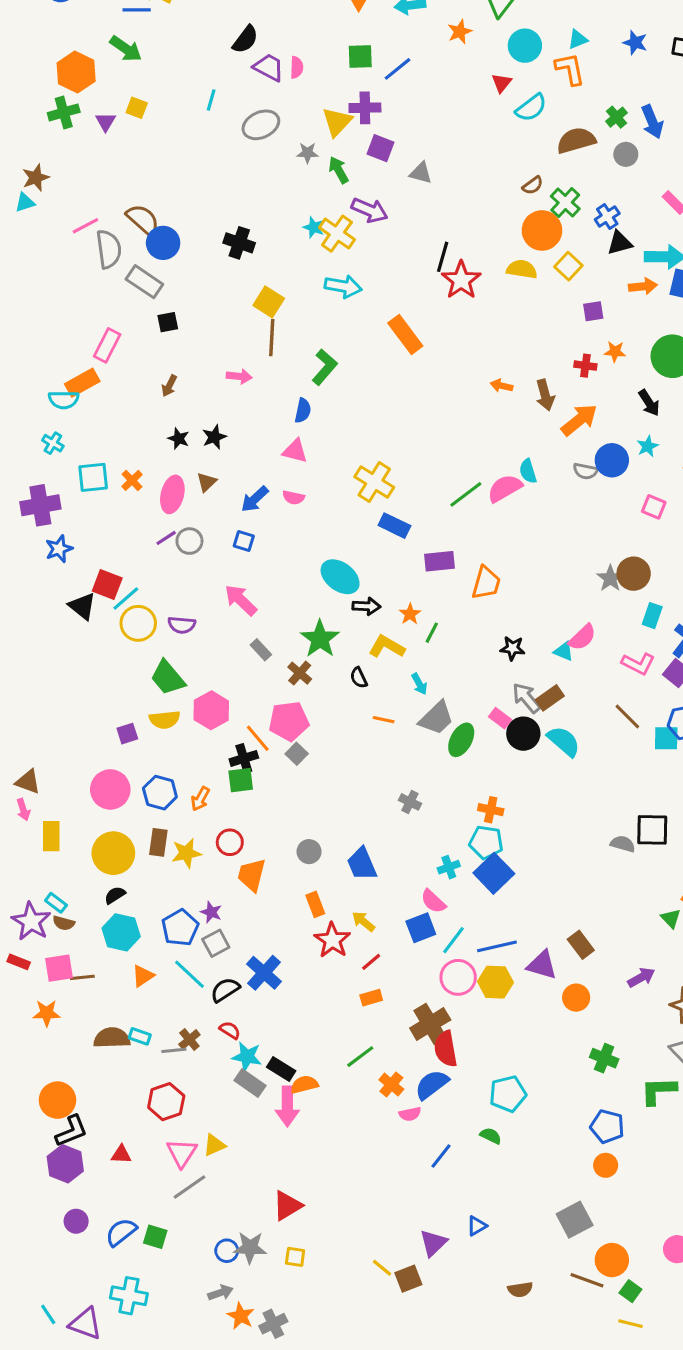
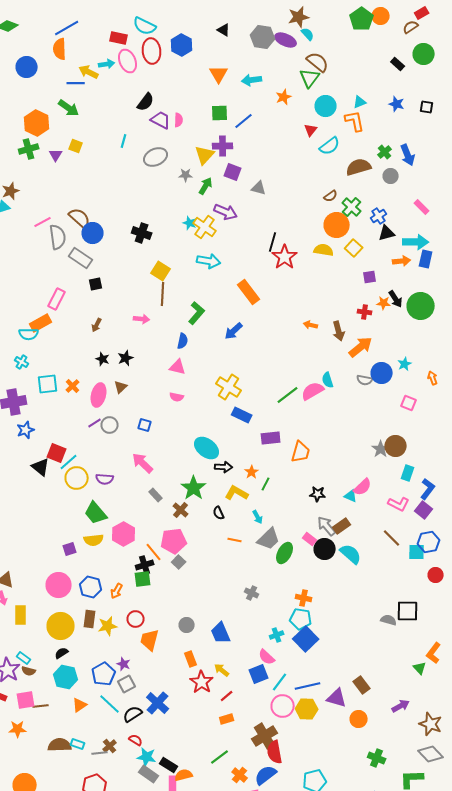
green arrow: (339, 170) -> (206, 186), turned 60
black arrow: (649, 403) -> (396, 299), moved
blue arrow: (255, 499) -> (234, 331), moved

